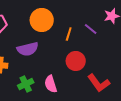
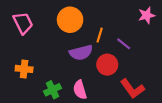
purple line: (91, 29) -> (124, 44), moved
purple semicircle: (28, 49) -> (81, 53), moved

